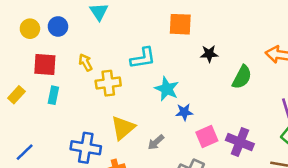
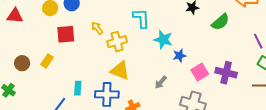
cyan L-shape: (143, 58) -> (141, 18), turned -75
green semicircle: (242, 77) -> (220, 22), turned 30
cyan rectangle: (53, 95) -> (78, 88), moved
yellow triangle: (123, 128) -> (120, 70), moved, turned -50

